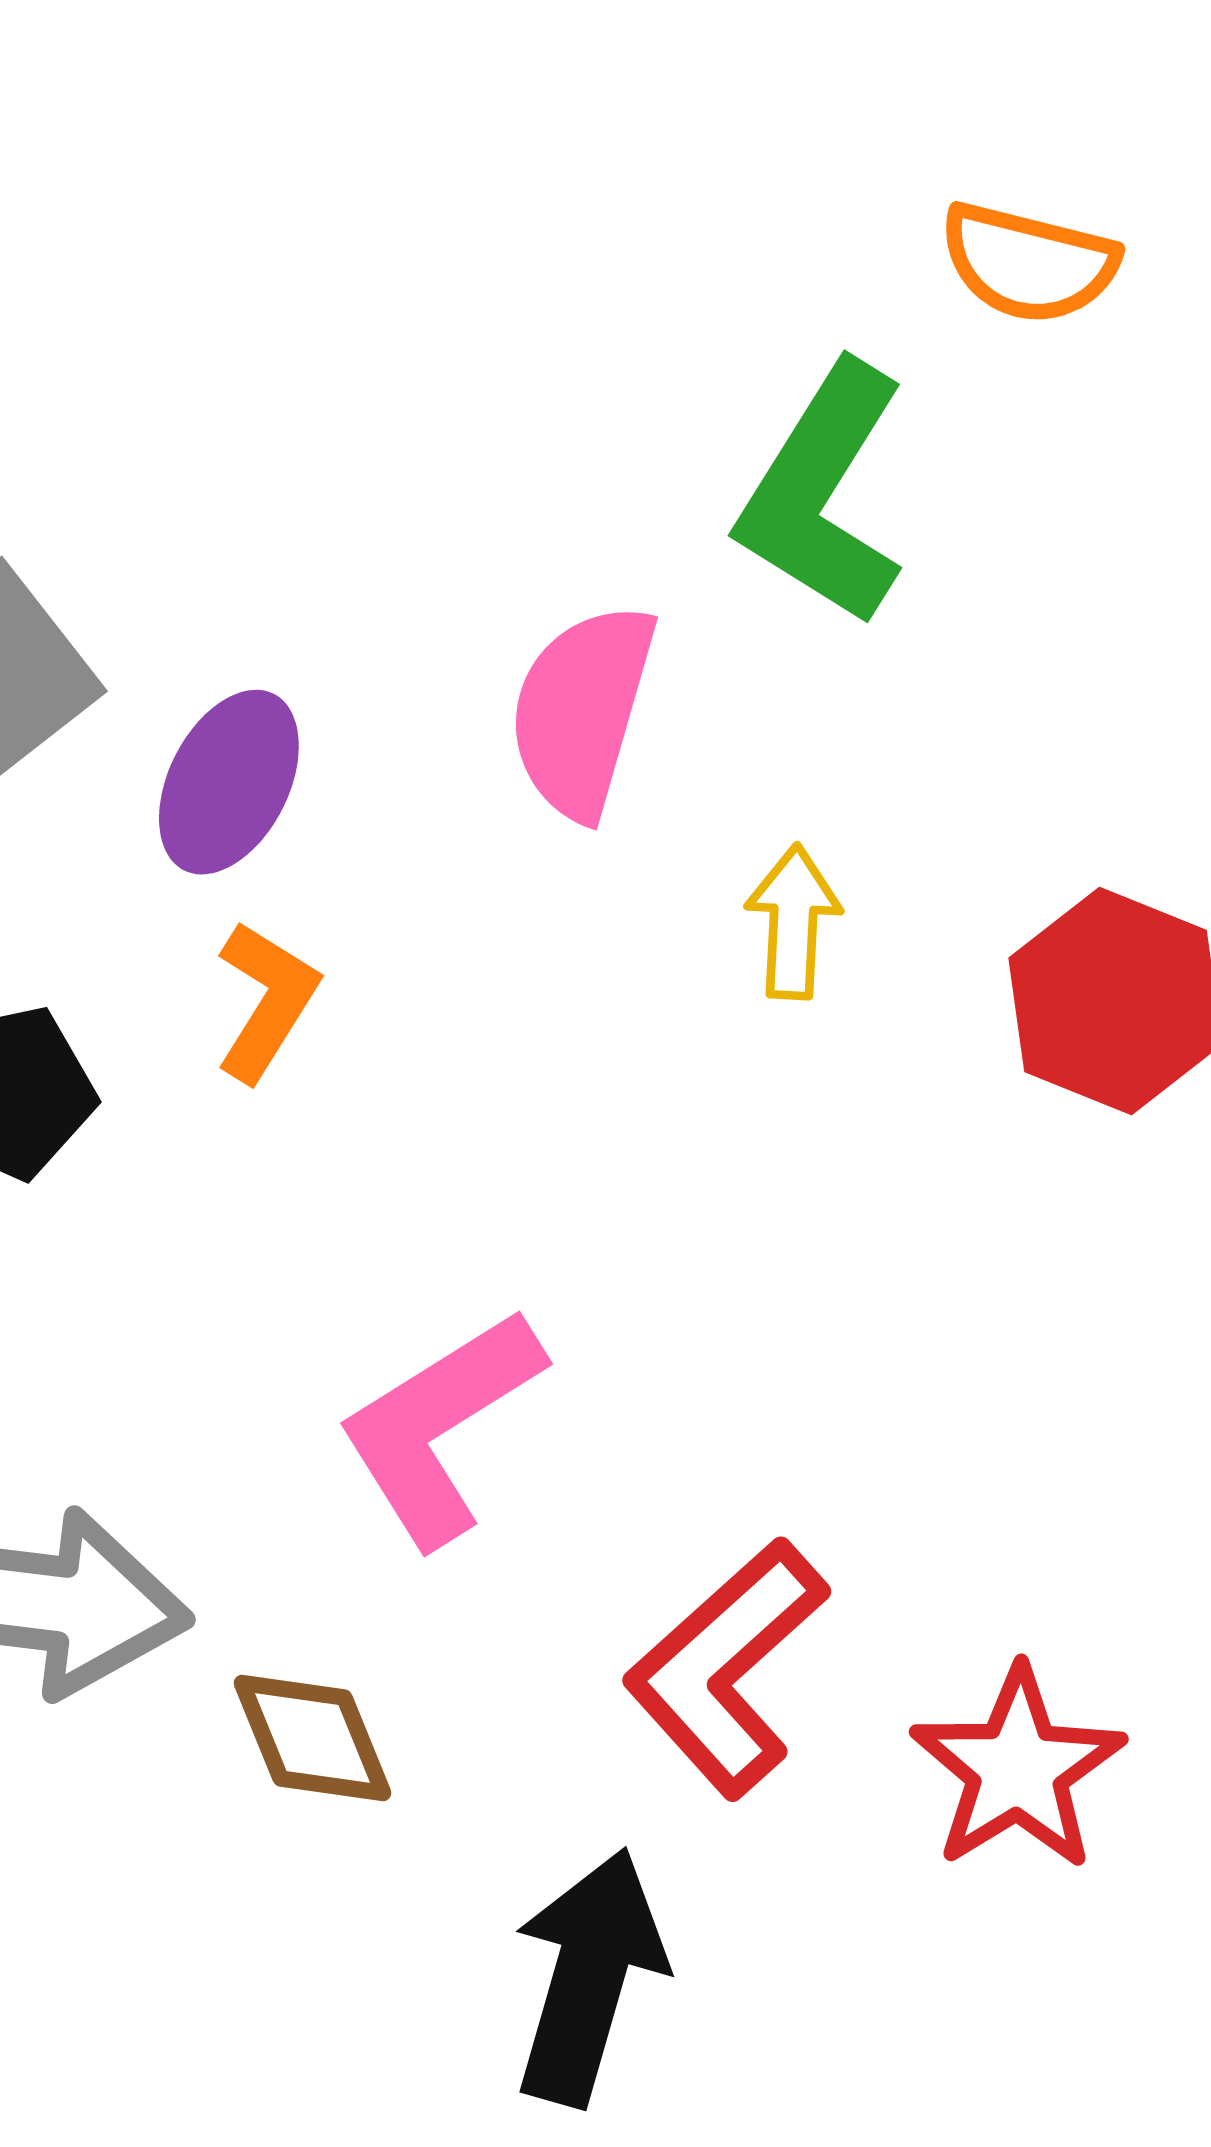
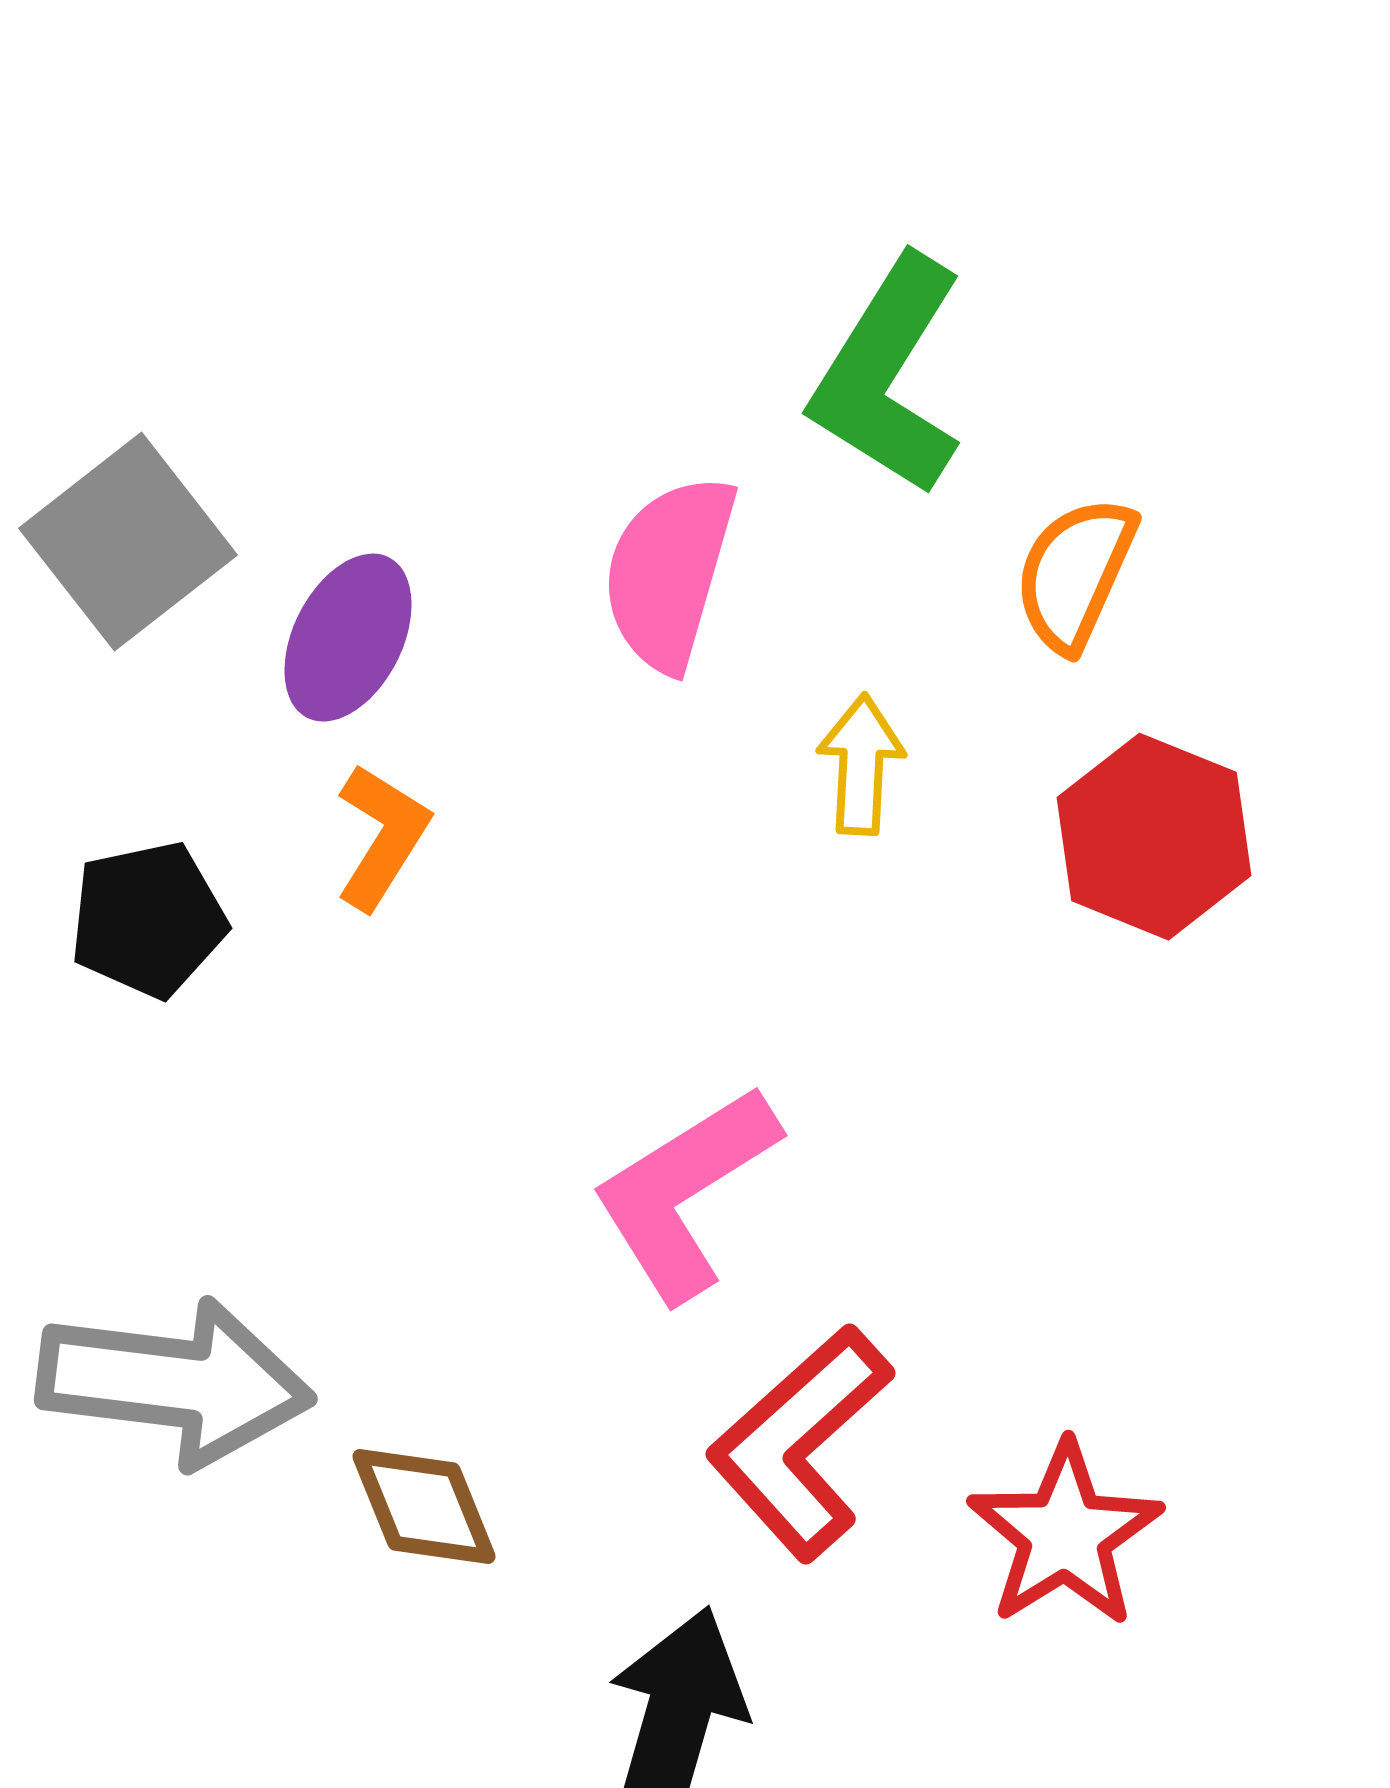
orange semicircle: (1029, 263) -> (1075, 574), moved, turned 100
pink L-shape: (440, 1427) -> (685, 1193), moved

